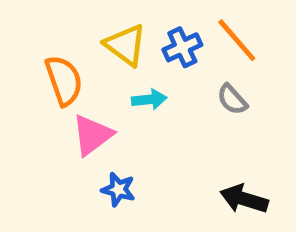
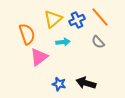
yellow triangle: (125, 45) -> (53, 19), turned 42
blue star: (118, 189) -> (59, 84), moved
black arrow: (244, 199) -> (86, 83), moved

